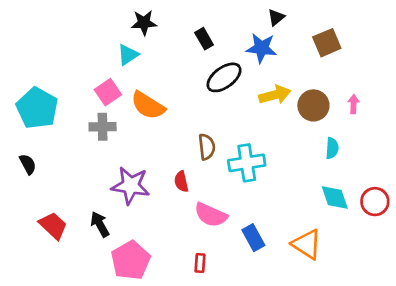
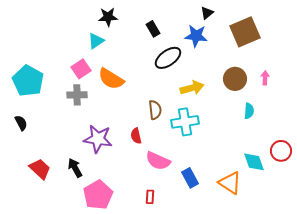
brown square: (327, 43) -> (245, 32), size x1.4
yellow arrow: (275, 95) -> (192, 88), moved
cyan diamond: (335, 198) -> (254, 162), moved

